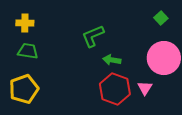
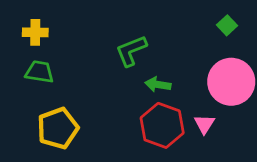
yellow pentagon: (24, 89) -> (58, 128), moved

